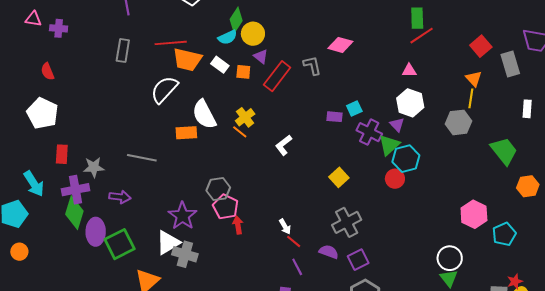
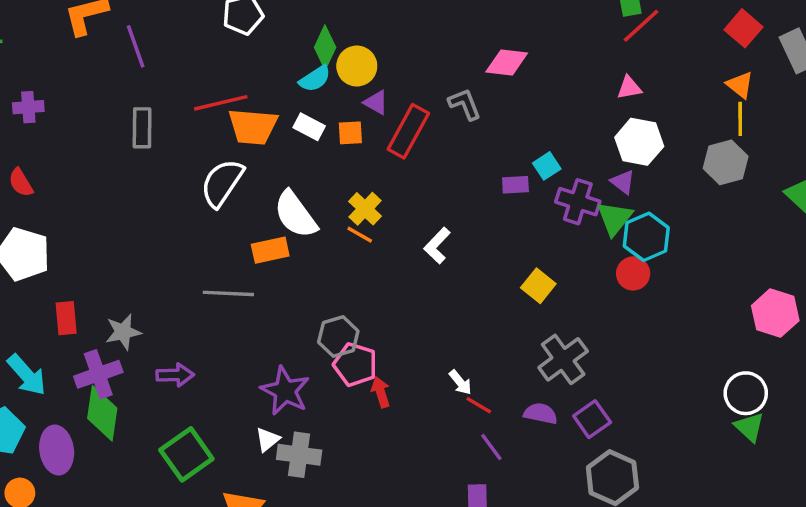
gray line: (142, 158) -> (228, 293), moved
purple ellipse: (96, 232) -> (57, 450), moved
white triangle: (168, 243) -> (267, 440), size x0.6

